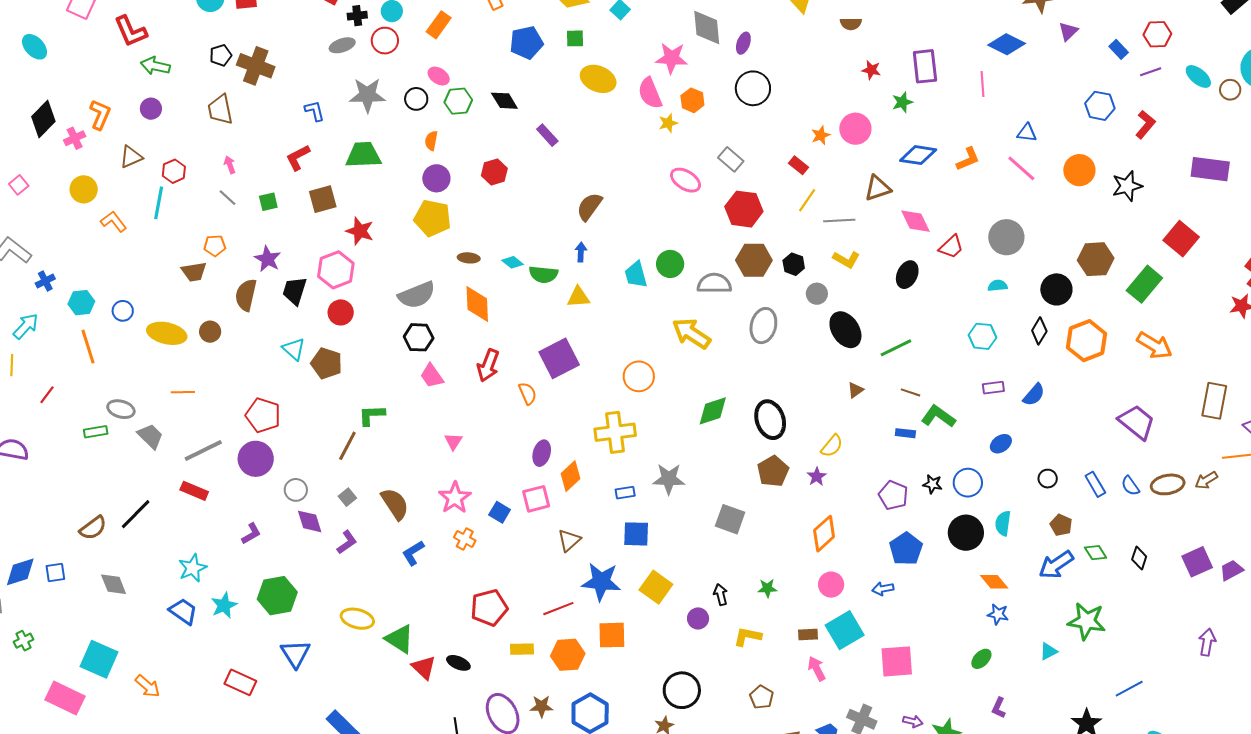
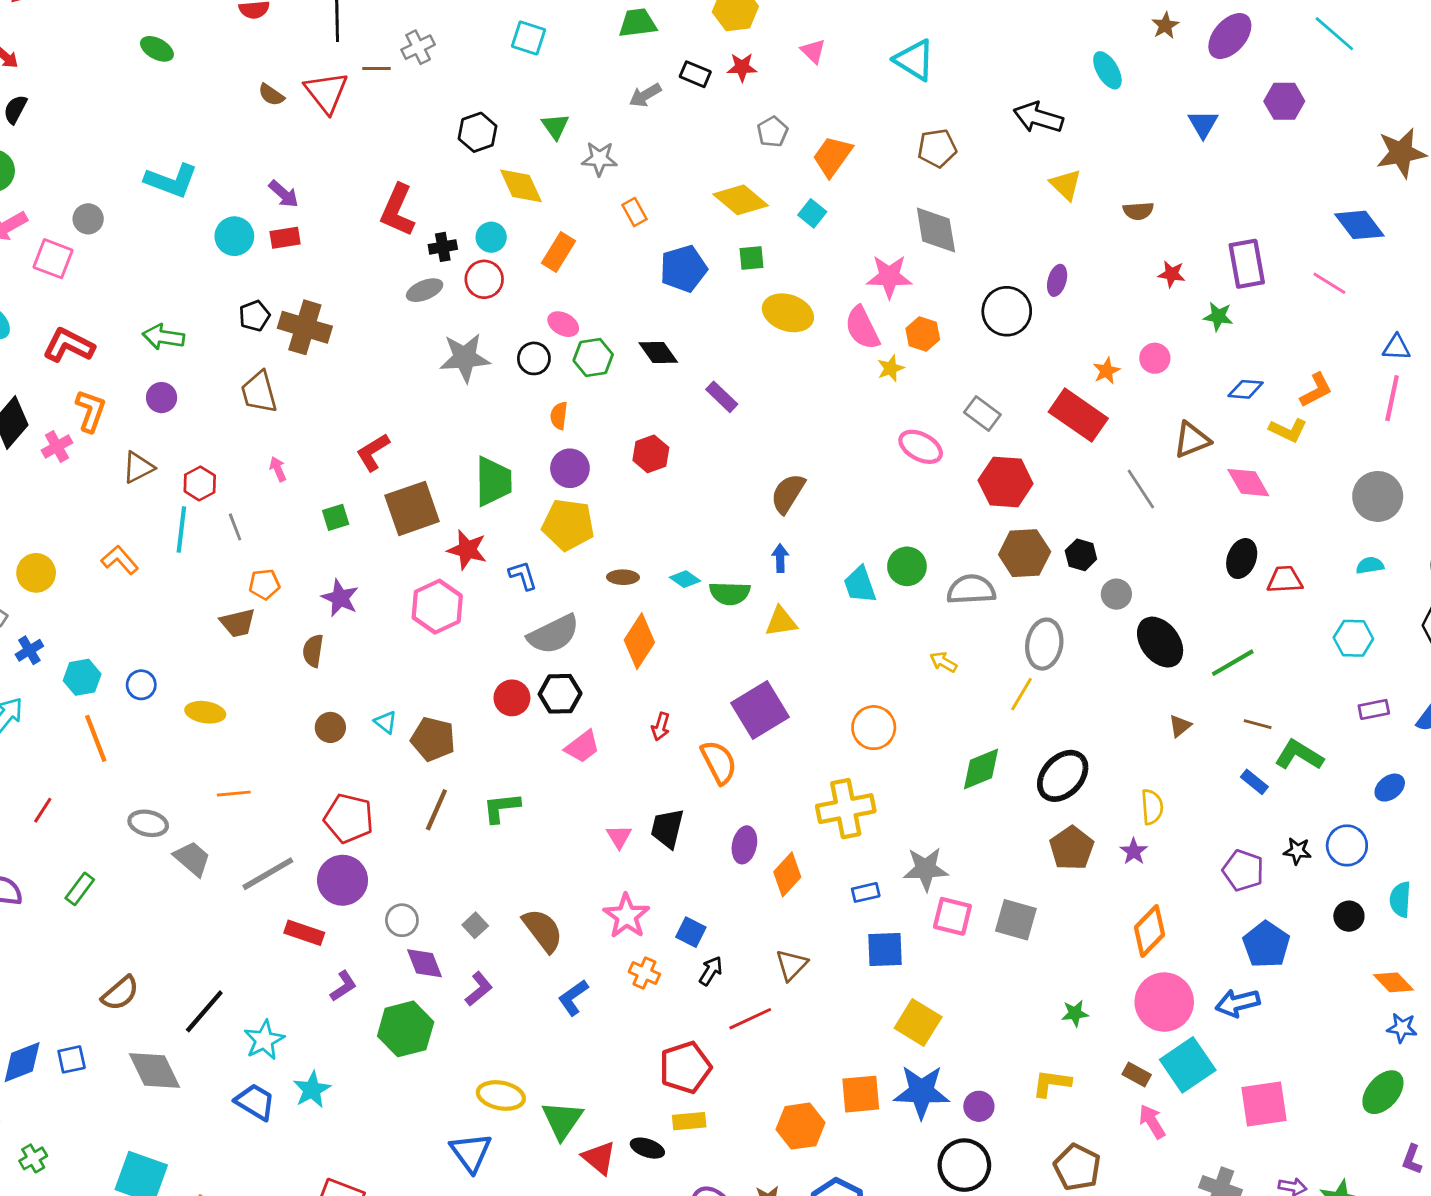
red L-shape: (131, 31) -> (69, 345), moved, turned 144
purple ellipse: (743, 43) -> (1057, 280), moved
blue diamond: (1007, 44) -> (1359, 225), turned 30
pink line: (983, 84) -> (1329, 283), turned -50
green star: (902, 102) -> (1218, 316), turned 30
blue L-shape: (315, 111) -> (523, 575), moved
pink circle: (855, 129) -> (1155, 358), size x0.7
green trapezoid: (363, 155) -> (493, 481), moved, turned 96
blue diamond: (918, 155) -> (1246, 389), size x0.7
red rectangle: (799, 165) -> (1078, 415), size x2.0
pink line: (1021, 168) -> (1392, 398), turned 64
yellow circle: (84, 189) -> (36, 573), moved
gray line: (227, 198) -> (235, 527), moved, turned 30
brown square: (323, 199) -> (412, 508), size x1.4
yellow line: (807, 200) -> (1022, 694), moved
gray line: (839, 221) -> (1141, 489), turned 64
red trapezoid: (951, 247) -> (1285, 580), moved, turned -136
yellow L-shape: (846, 259) -> (1288, 430), moved
black trapezoid: (295, 291) -> (667, 828), moved
brown semicircle: (246, 295) -> (313, 651), size x0.7
orange diamond: (477, 304) -> (639, 641), turned 39
red circle: (341, 312) -> (512, 698), moved
brown circle: (210, 332) -> (330, 727), moved
yellow ellipse: (167, 333) -> (205, 712), size x0.7
yellow arrow: (691, 333) -> (943, 662), size x0.5
cyan triangle: (294, 349) -> (386, 722), size x0.7
red arrow: (488, 365) -> (661, 727), size x0.6
pink trapezoid: (432, 376) -> (582, 747), turned -88
orange semicircle: (528, 393) -> (719, 762), size x1.4
black ellipse: (770, 420) -> (1063, 776), turned 66
green rectangle: (96, 432) -> (80, 889), moved, turned -40
blue rectangle: (905, 433) -> (1254, 782), turned 36
brown line: (347, 446) -> (436, 810), moved
yellow semicircle: (832, 446) -> (1152, 807), turned -40
red rectangle: (194, 491) -> (304, 933), moved
pink square: (536, 499) -> (952, 916), moved, turned 32
black line: (136, 514) -> (204, 1011), moved
black circle: (966, 533) -> (1349, 916), size x0.6
blue star: (601, 582) -> (922, 1092), moved
gray diamond: (114, 584) -> (154, 1070), size x1.4
pink circle: (831, 585) -> (1164, 1002), size x1.6
blue arrow: (883, 589) -> (1238, 1003), size x1.4
black arrow: (721, 595) -> (711, 971), moved, turned 50
green hexagon: (277, 596) -> (406, 1029), moved
red line: (558, 609) -> (750, 1019), moved
purple circle: (698, 618) -> (979, 1106), moved
brown rectangle: (808, 634) -> (1137, 1075), turned 36
green triangle: (400, 639) -> (562, 1120), turned 36
yellow rectangle: (522, 649) -> (689, 1121), moved
blue triangle: (296, 654) -> (471, 1152), moved
green ellipse: (981, 659) -> (1383, 1092), size x1.5
brown pentagon: (762, 697) -> (1077, 1167), size x1.4

